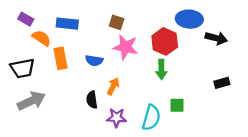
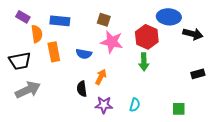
orange semicircle: (41, 38) -> (37, 34), turned 48
green square: (177, 105) -> (179, 109), moved
cyan semicircle: (151, 118) -> (135, 105), size x0.6

